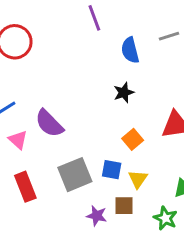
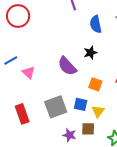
purple semicircle: (49, 123) -> (67, 66), moved
orange square: (133, 139) -> (95, 84), turned -32
pink triangle: (18, 140) -> (29, 72), moved

